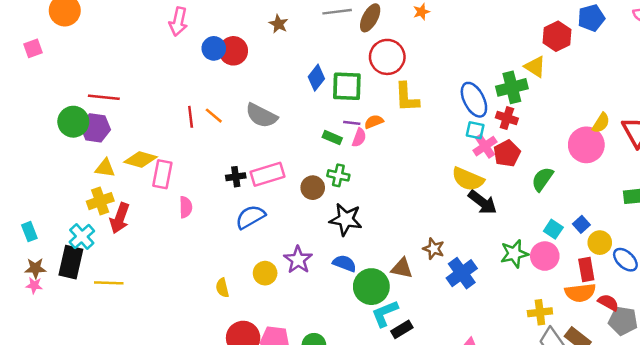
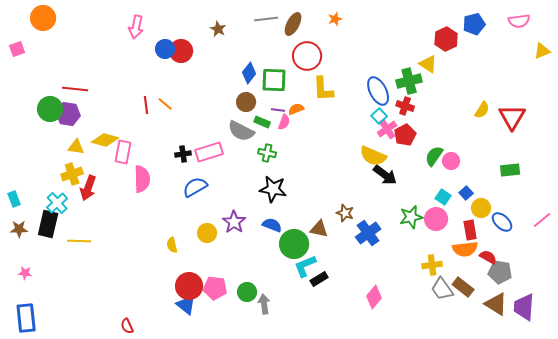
gray semicircle: (261, 116) -> (241, 131), moved
cyan square: (475, 130) -> (379, 116), turned 35
pink circle: (586, 145) -> (451, 161), moved, size x0.6
brown circle: (313, 188) -> (246, 102), moved
pink semicircle: (186, 207) -> (142, 179), size x1.5
pink star: (34, 285) -> (25, 273), moved

